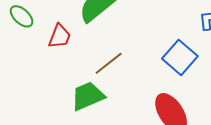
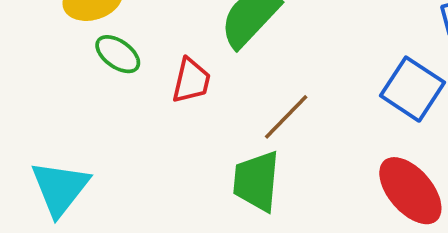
green trapezoid: (88, 96) -> (256, 181), turned -54

